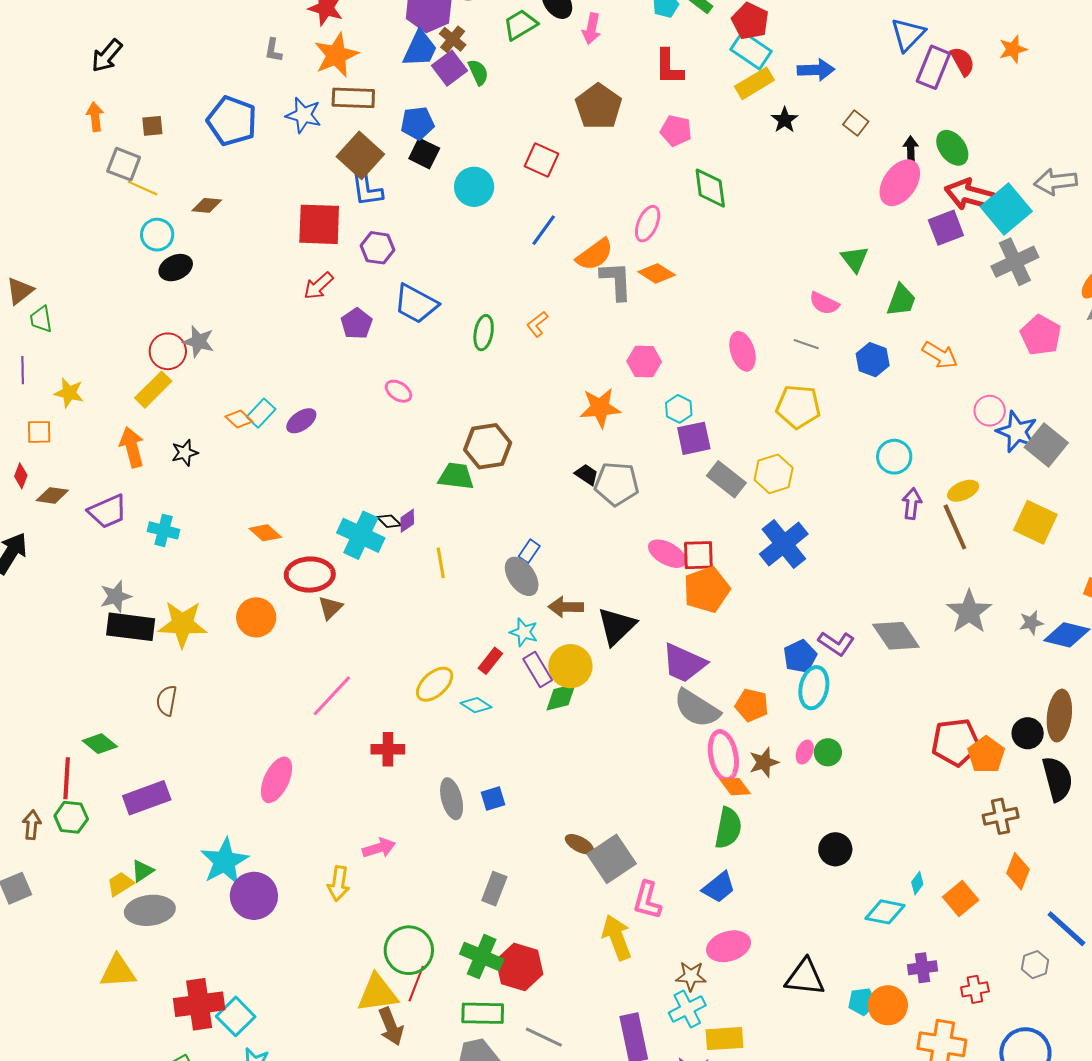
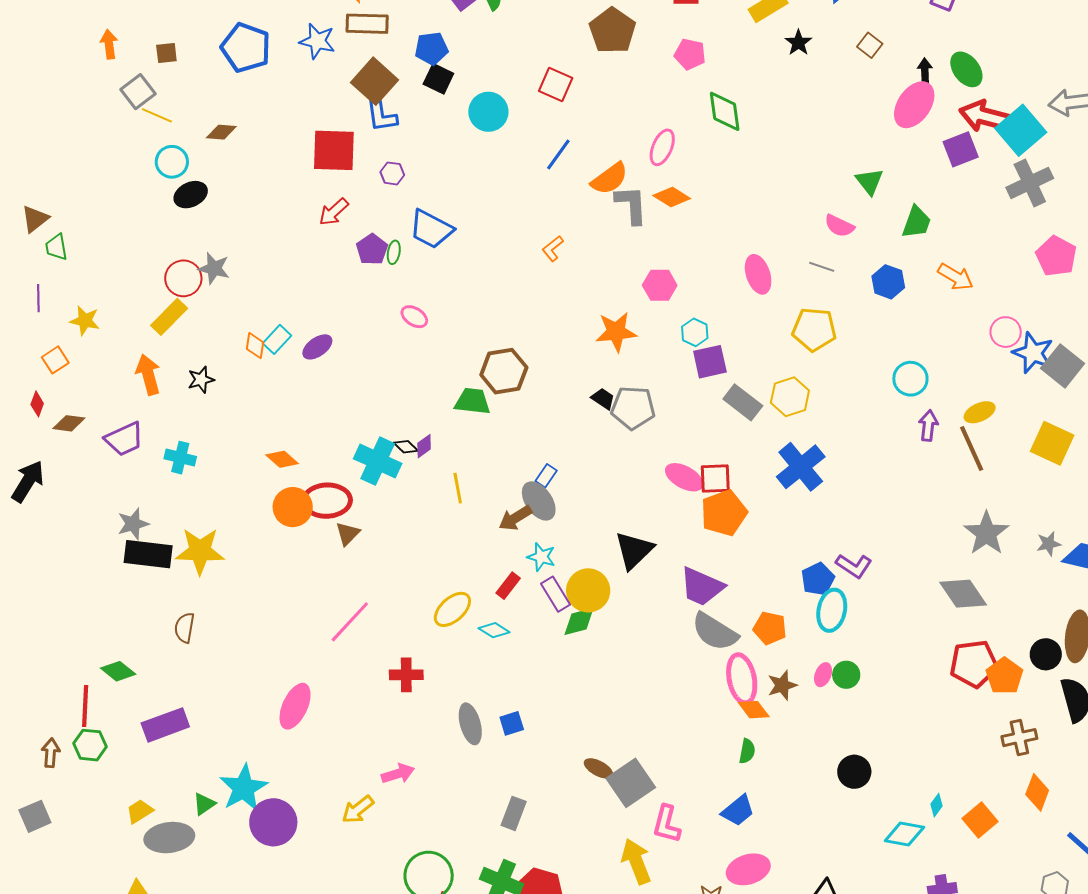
gray square: (124, 164) -> (138, 92), turned 32
purple hexagon: (377, 248) -> (392, 173), size x0.7
green ellipse: (484, 333) -> (394, 252), moved, size x0.7
orange diamond: (239, 419) -> (255, 346), turned 56
orange square: (39, 432) -> (55, 360), turned -32
brown arrow: (566, 607) -> (515, 518), moved, turned -32
orange circle: (256, 617) -> (293, 507), moved
gray diamond: (896, 636) -> (963, 594), moved
green semicircle: (728, 828) -> (747, 751), size x0.6
green triangle: (142, 871) -> (204, 804), moved
yellow arrow: (338, 884) -> (358, 810), turned 44

